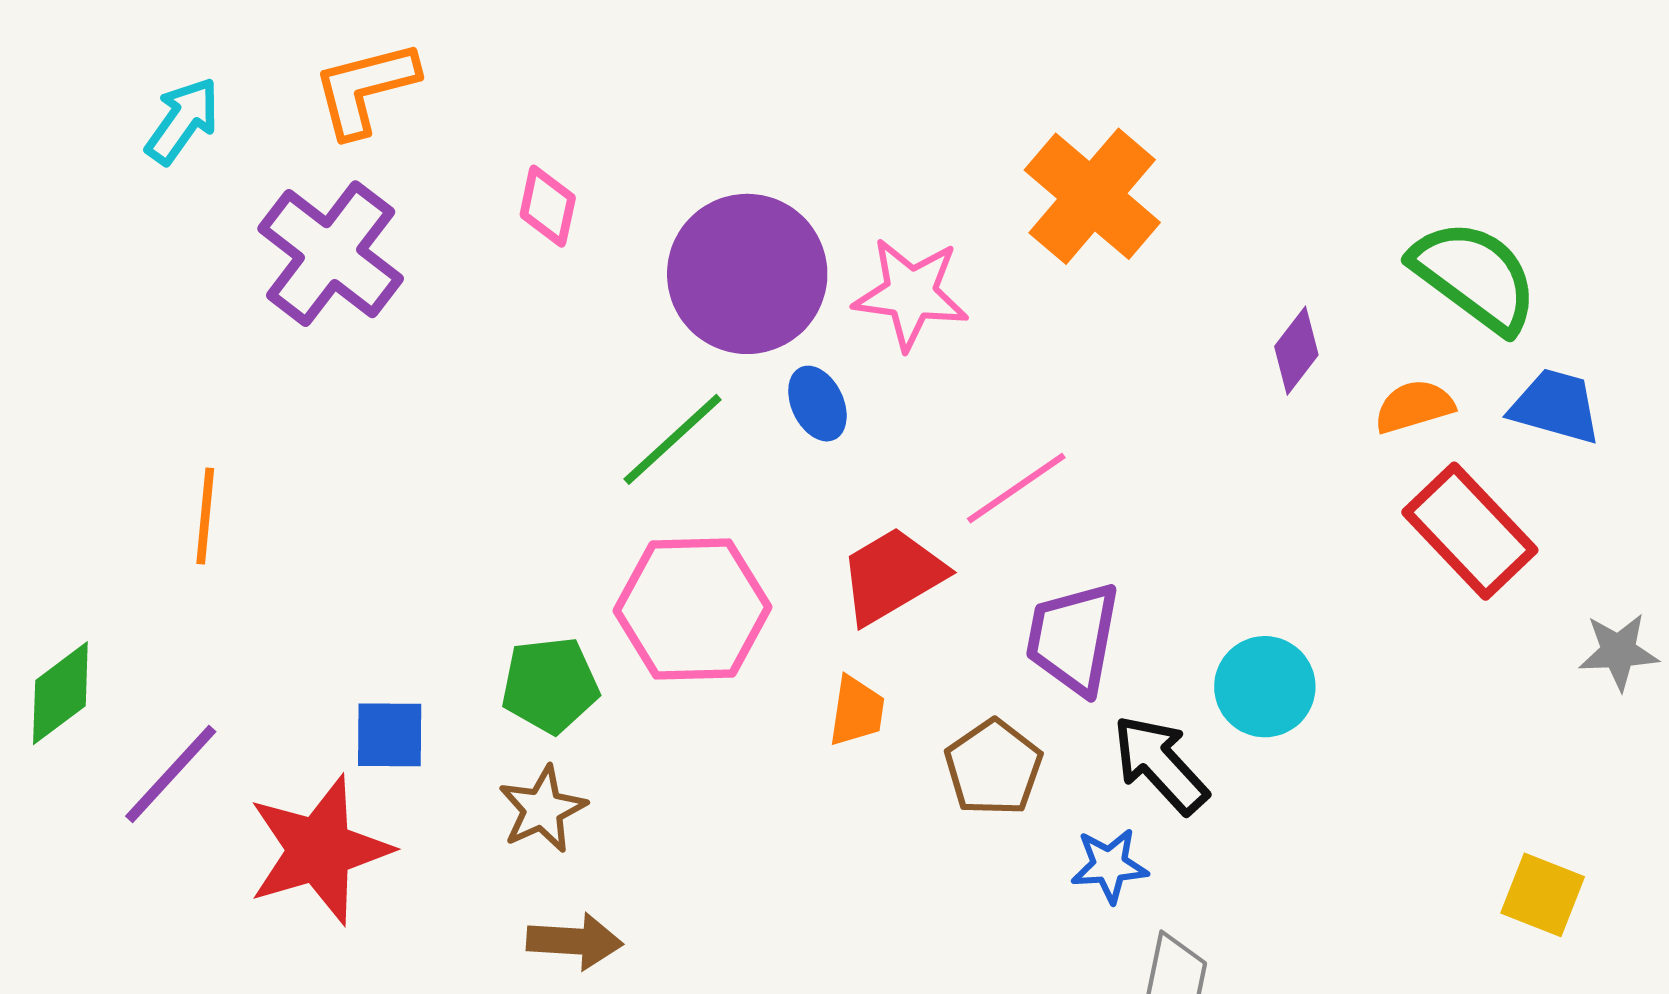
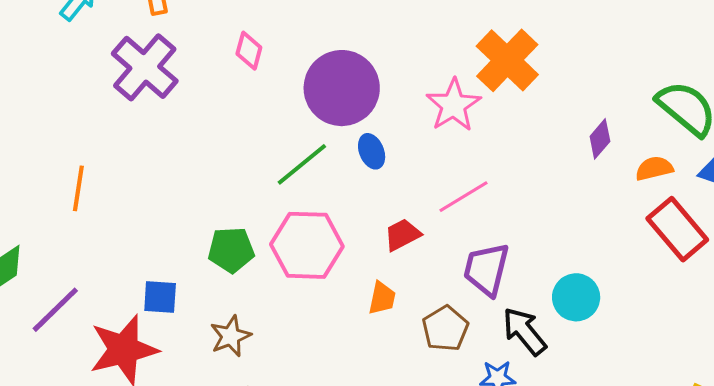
pink star: (911, 294) -> (454, 105), moved, turned 30
red trapezoid: (892, 576) -> (402, 235), size x0.7
green pentagon: (550, 685) -> (231, 250), moved

